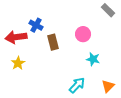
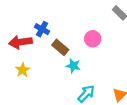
brown rectangle: (53, 42) -> (60, 47), turned -35
cyan star: (93, 59) -> (73, 66), moved

